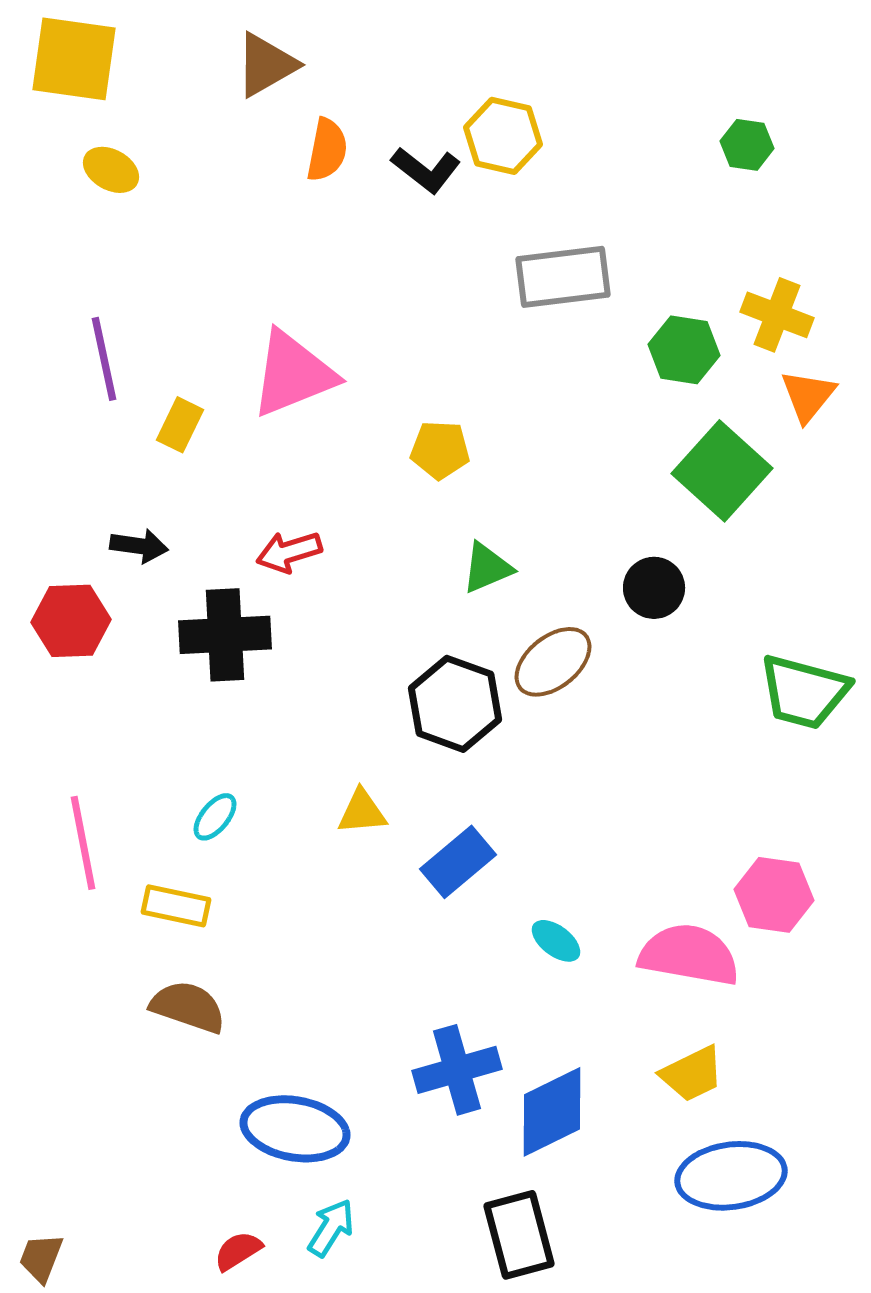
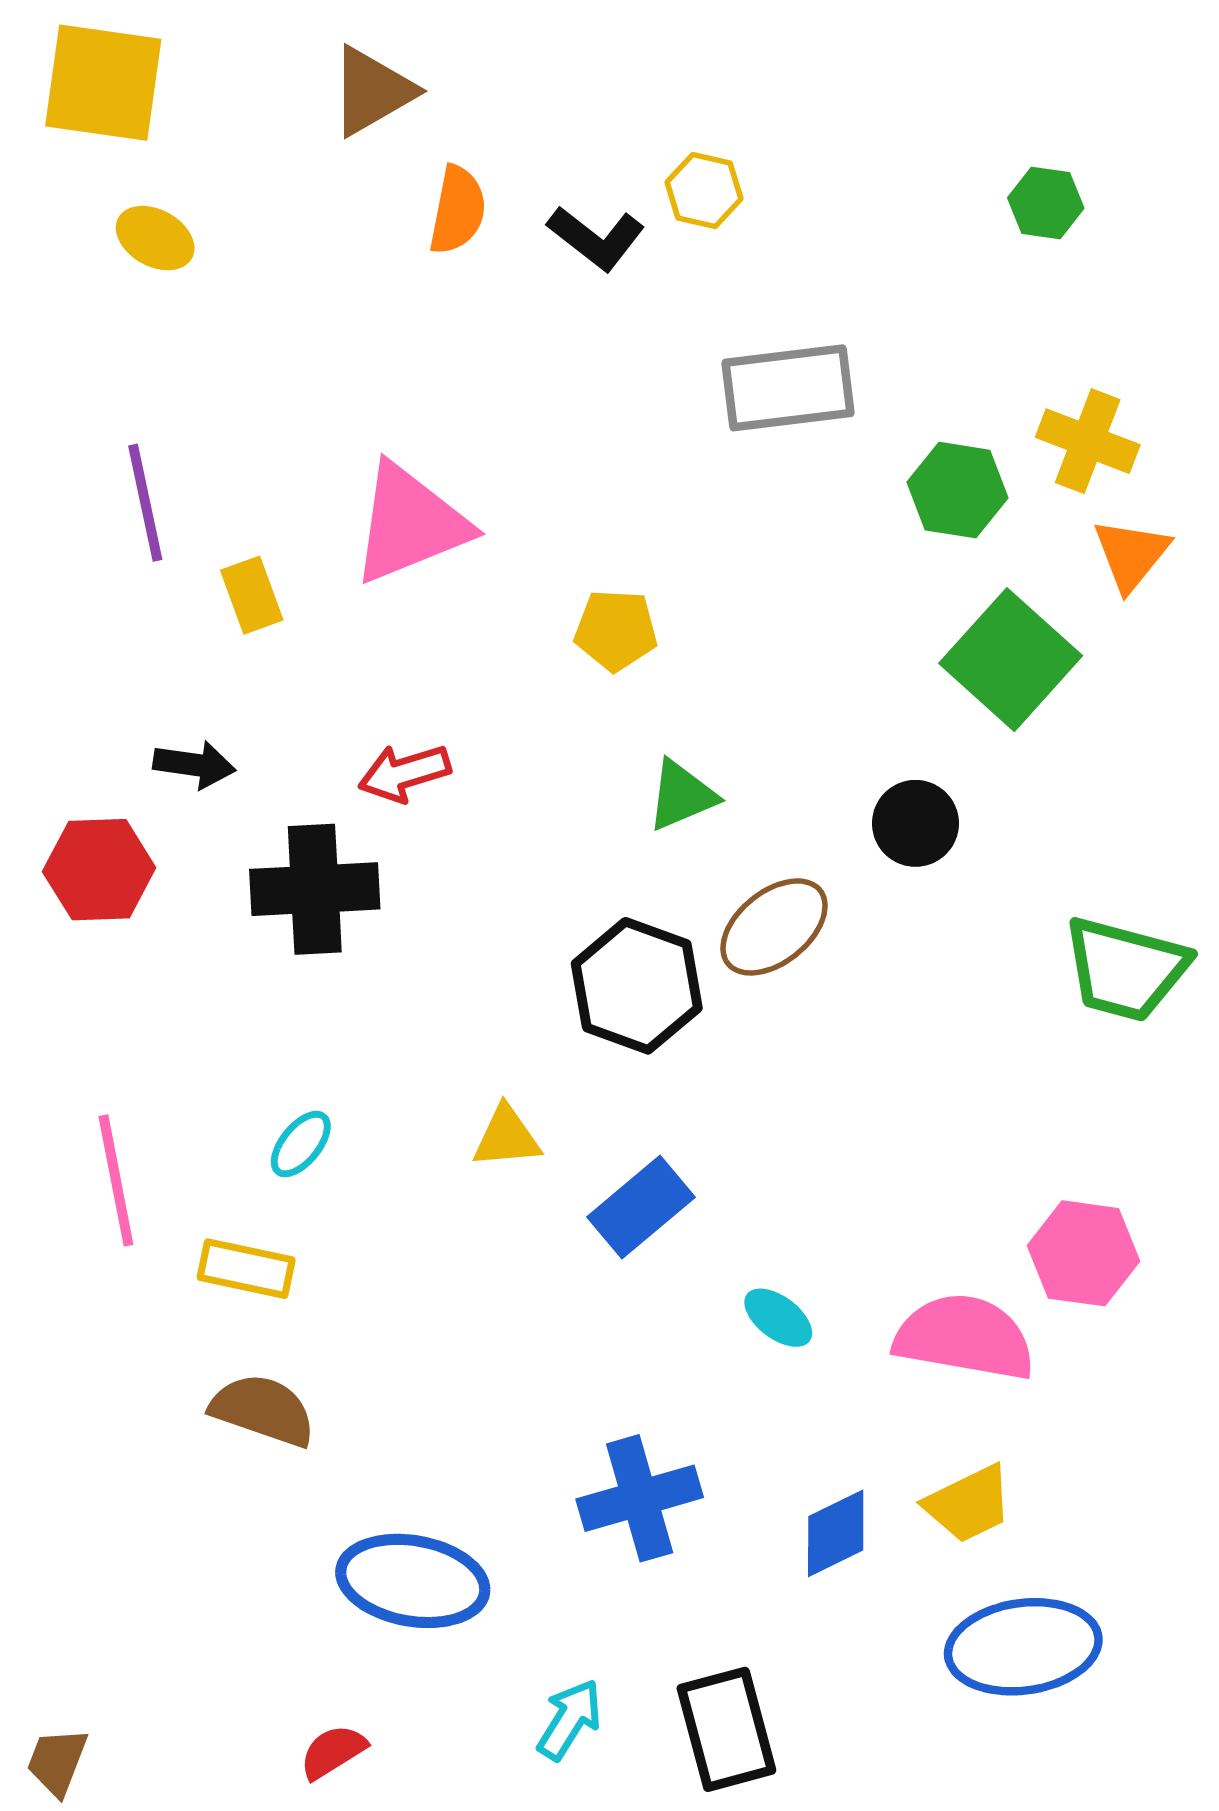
yellow hexagon: (503, 136) -> (704, 190), size x0.7
yellow rectangle: (180, 425) -> (252, 595), turned -46
blue diamond: (552, 1112) -> (836, 1533), moved, size x0.7
cyan arrow: (331, 1228) -> (570, 1720), moved

